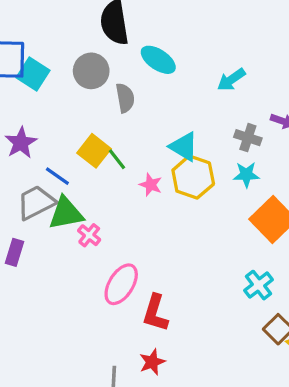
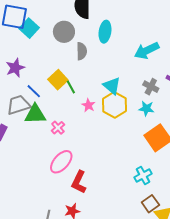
cyan ellipse: (158, 60) -> (105, 32), turned 55
cyan arrow: (231, 80) -> (147, 51), size x1.4
pink cross: (89, 235) -> (58, 128), moved

